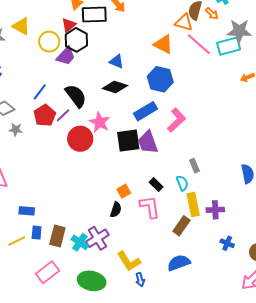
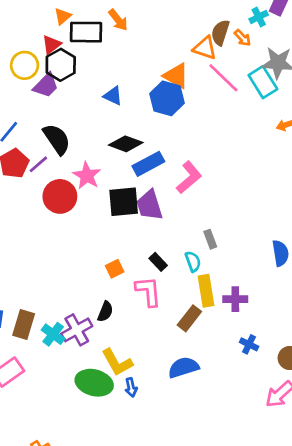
cyan rectangle: (229, 46) -> (263, 82), turned 70
blue hexagon: (160, 79) -> (167, 98), moved
black diamond: (115, 87) -> (126, 144), moved
black semicircle: (116, 210) -> (105, 312), moved
green ellipse: (92, 281) -> (94, 383), moved

